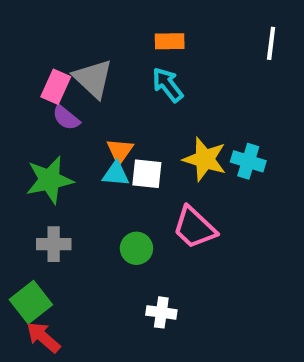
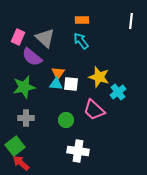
pink rectangle: (56, 87) -> (18, 37), moved
purple semicircle: (66, 118) -> (32, 57), size x1.5
cyan cross: (248, 161) -> (118, 92), moved, turned 35
white cross: (161, 312) -> (78, 151), size x1.5

